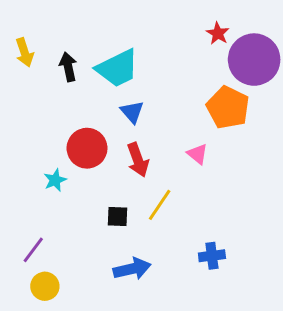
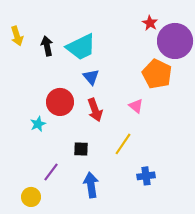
yellow line: (160, 205) -> (123, 144), moved
purple line: (33, 250) -> (51, 172), moved
blue arrow: (132, 269) -> (91, 185), turned -85

